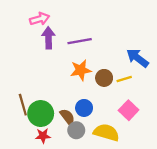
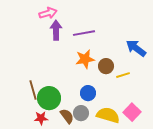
yellow line: (124, 79) -> (123, 75), moved
pink square: (129, 110) -> (132, 112), moved
brown semicircle: (67, 117) -> (67, 116), moved
red star: (43, 136) -> (41, 118), moved

